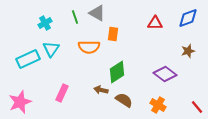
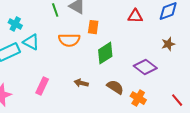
cyan cross: (45, 23) -> (15, 24), moved, turned -32
cyan triangle: (51, 49) -> (31, 42), turned -36
green diamond: (117, 72) -> (105, 53), moved
brown semicircle: (124, 100) -> (115, 87), moved

